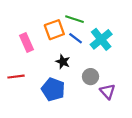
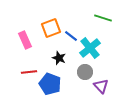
green line: (75, 19) -> (103, 18), moved
cyan cross: (101, 39) -> (90, 48), moved
red line: (16, 77) -> (29, 72), moved

